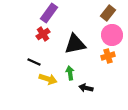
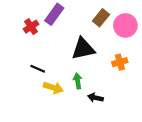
brown rectangle: (108, 13) -> (101, 18), moved
red cross: (43, 34) -> (31, 27), moved
pink circle: (112, 35) -> (125, 25), moved

